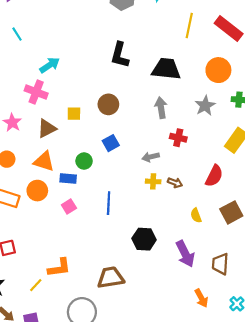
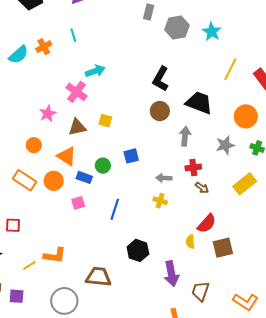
brown circle: (108, 104) -> (160, 111), moved
red cross: (178, 138) -> (193, 167), turned -35
red semicircle: (214, 176) -> (207, 223), moved
brown arrow: (175, 183) -> (202, 188), moved

